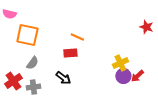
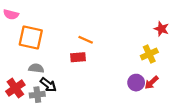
gray semicircle: (32, 63) -> (36, 68), turned -120
yellow cross: (120, 63) -> (149, 54), moved
black arrow: (63, 78) -> (48, 85), moved

